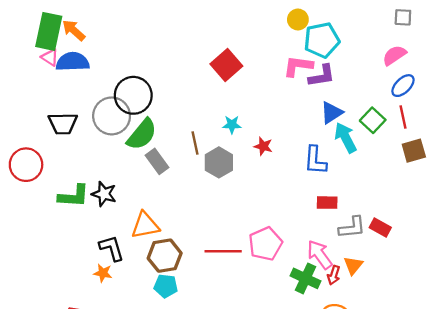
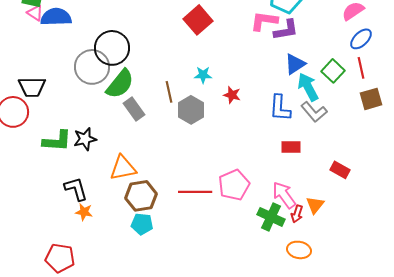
black trapezoid: (63, 123) -> (32, 87), moved
black star: (104, 194) -> (85, 139), turned -30
gray L-shape: (352, 227) -> (314, 112), moved, turned 56
black L-shape: (112, 248) -> (76, 189), moved

